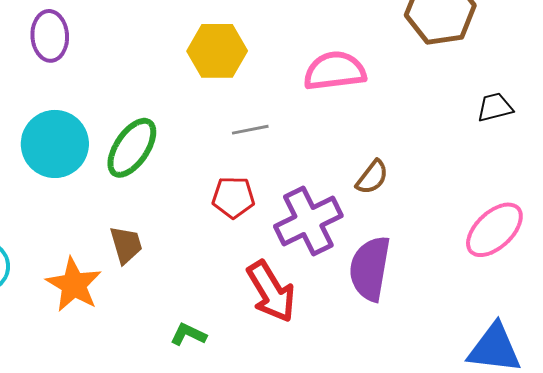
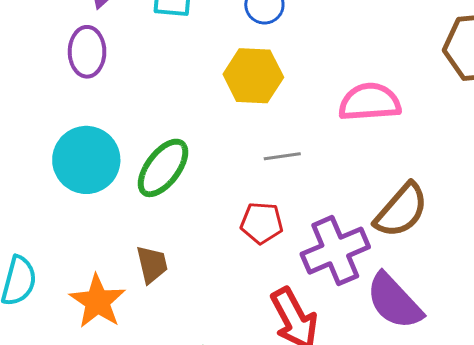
brown semicircle: (372, 177) -> (401, 210), size x1.6
purple semicircle: (370, 268) -> (394, 301), turned -56

